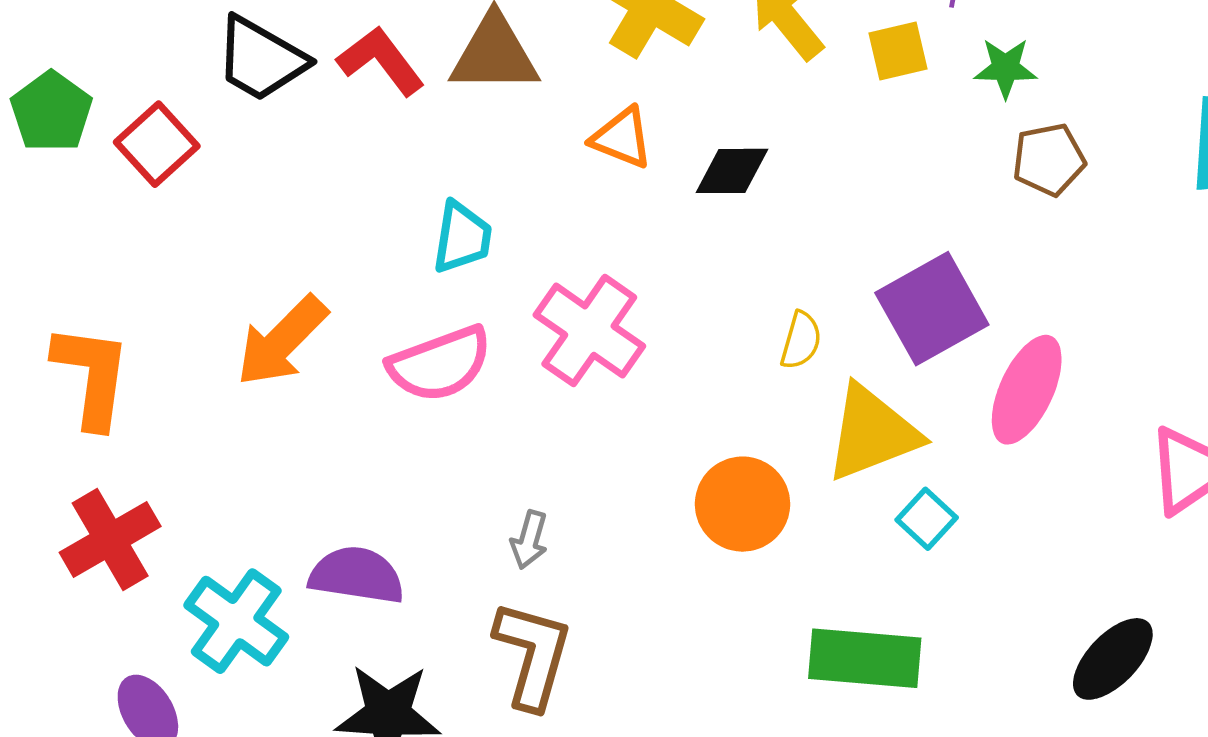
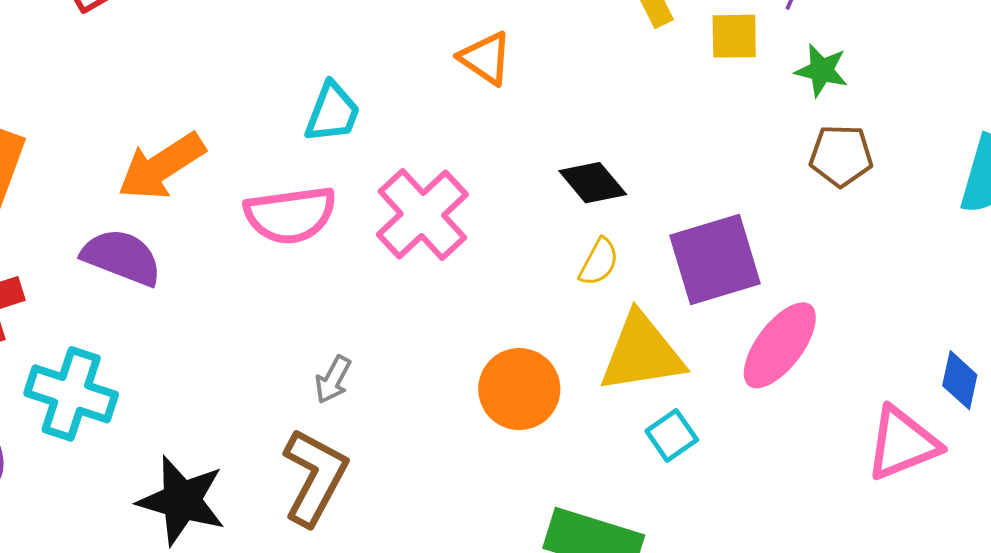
black diamond: (732, 171) -> (593, 183), moved, turned 38
purple semicircle: (357, 575) -> (122, 257), moved
cyan cross: (236, 621) -> (71, 394), turned -30

